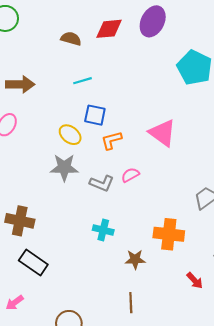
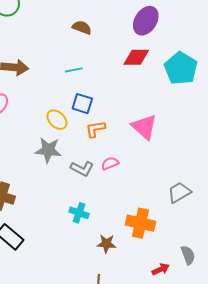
red diamond: (109, 29) -> (136, 57), moved
brown semicircle: (71, 39) -> (82, 27), moved
red arrow: (195, 281) -> (161, 269), turned -78

